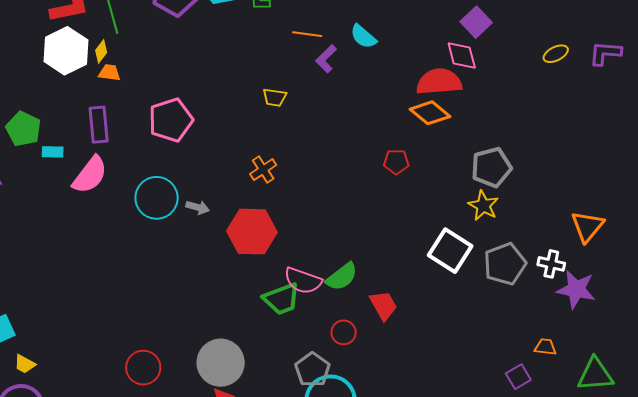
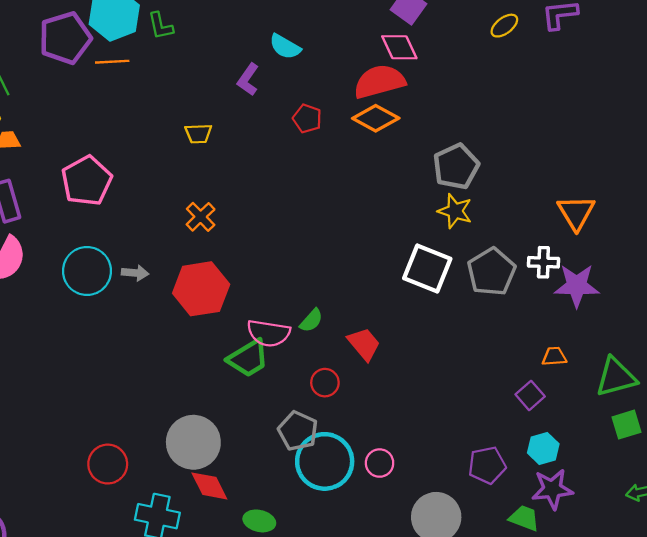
orange line: (307, 34) -> (112, 62), moved
red pentagon: (396, 162) -> (307, 119), moved, turned 30
green semicircle: (342, 277) -> (311, 321), size x0.7

